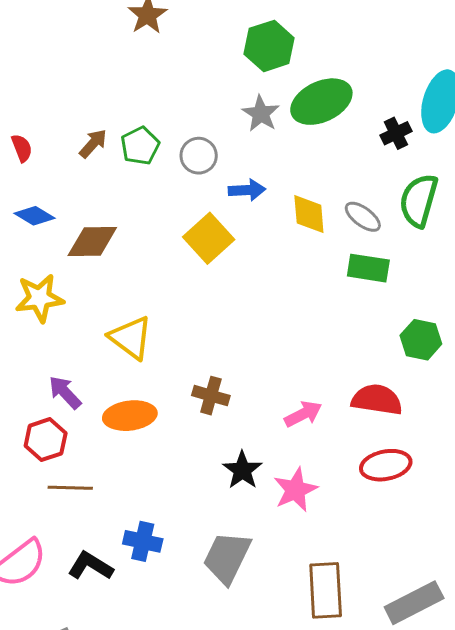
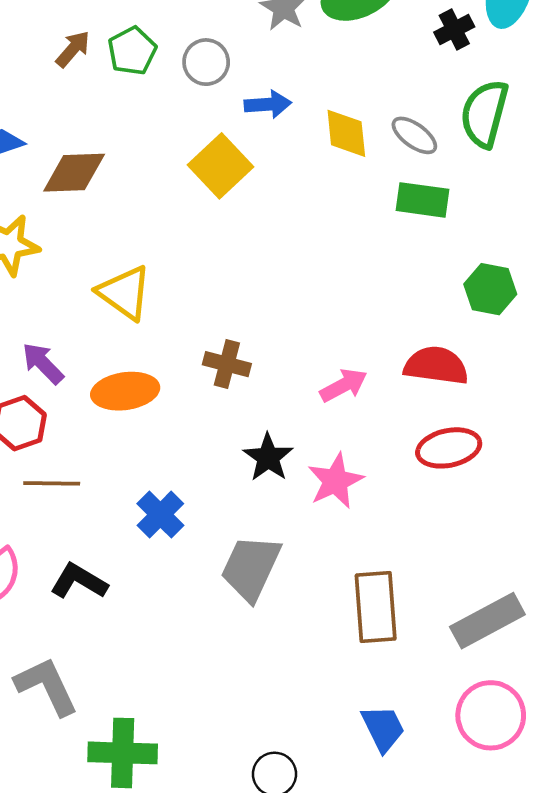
blue cross: (143, 541) -> (160, 515), moved, turned 33

